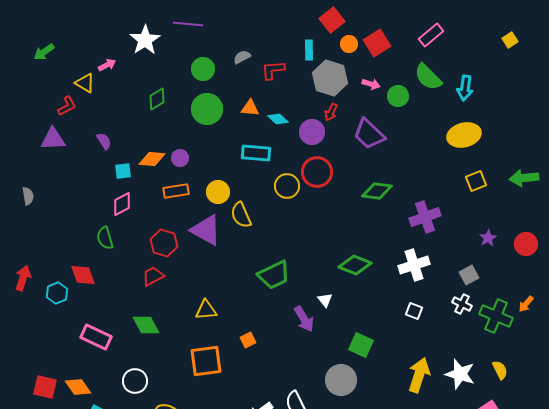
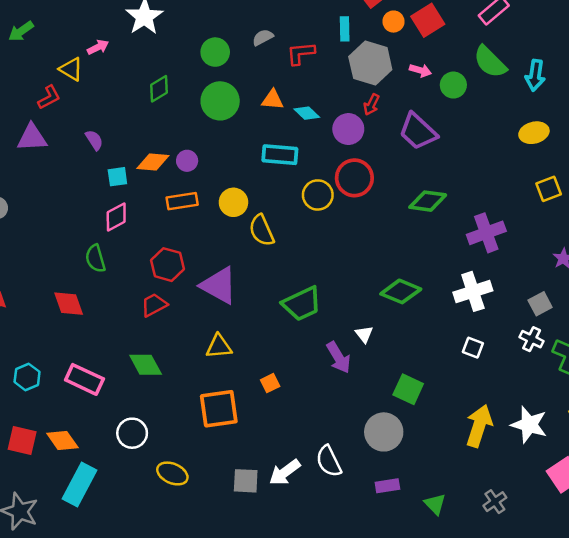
yellow ellipse: (464, 135) -> (534, 133), size x0.7
purple triangle: (206, 230) -> (219, 285), moved
cyan hexagon: (57, 293) -> (27, 377), moved

